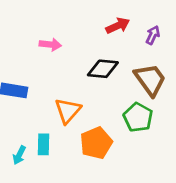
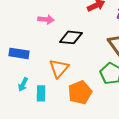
black diamond: (103, 69) -> (71, 37), moved
cyan arrow: (19, 155) -> (23, 84), moved

